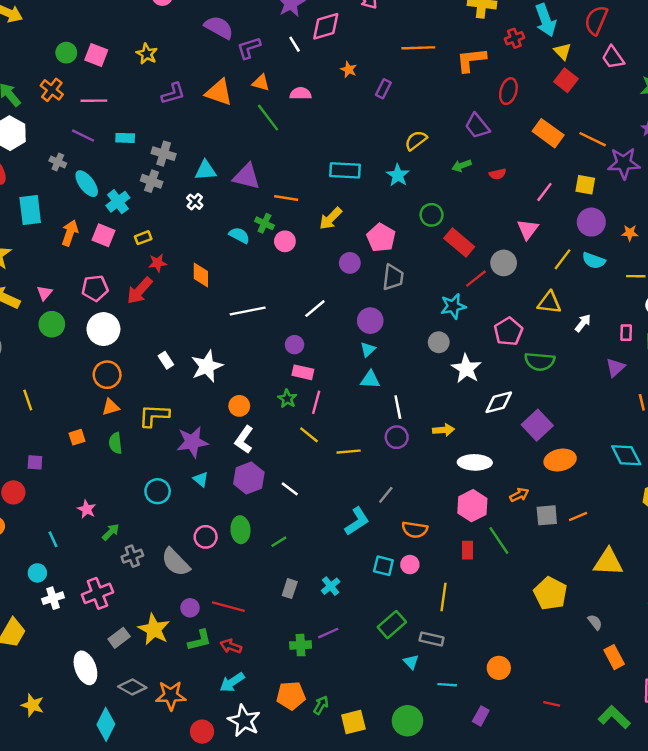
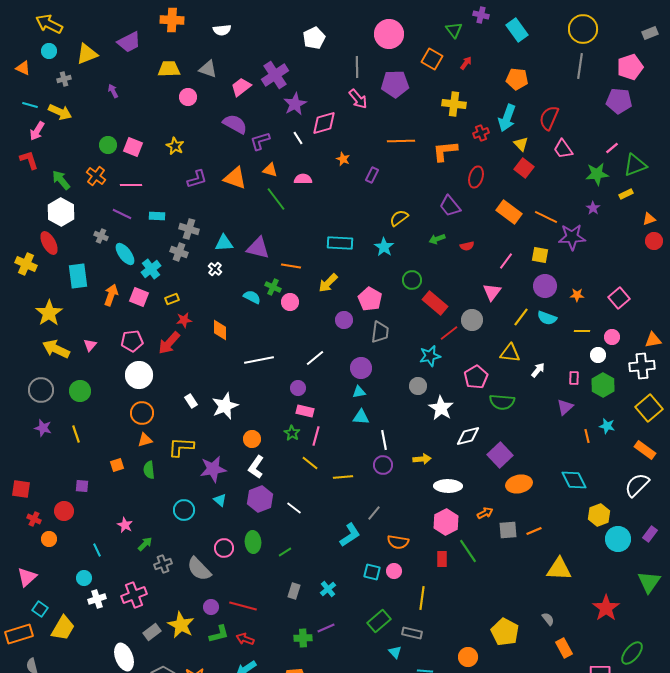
cyan arrow: (546, 20) -> (507, 118), turned 40
green circle: (52, 324) -> (80, 391), moved
cyan triangle: (368, 349) -> (359, 392), turned 32
yellow pentagon: (550, 593) -> (505, 632), moved

